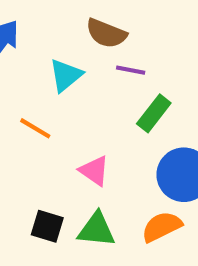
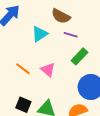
orange line: (35, 128) -> (23, 69), moved
pink triangle: (94, 171) -> (48, 70), moved

